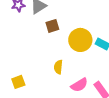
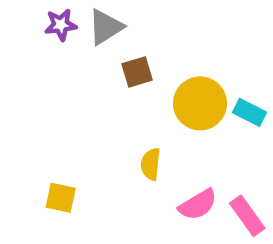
yellow square: (18, 82) -> (61, 198), turned 32

